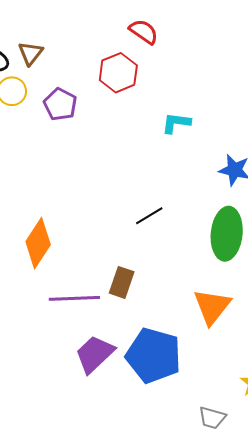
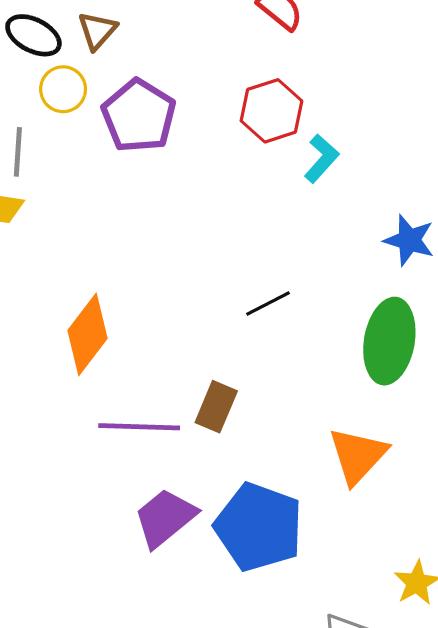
red hexagon: (118, 73) -> (271, 111), moved
purple pentagon: (60, 104) -> (139, 116), size x1.4
cyan L-shape: (176, 123) -> (321, 158), turned 120

